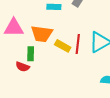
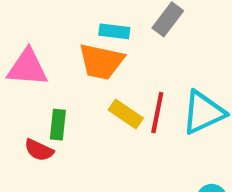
orange trapezoid: (42, 34) -> (101, 62), moved

